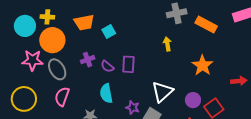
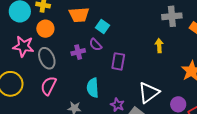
cyan square: (109, 31) -> (102, 27), turned -32
orange circle: (52, 40) -> (45, 29), size x0.7
purple semicircle: (107, 66) -> (96, 45), moved

